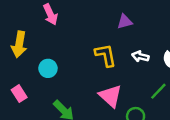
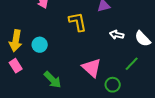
yellow arrow: (19, 44) -> (16, 41), moved
yellow L-shape: (106, 55) -> (78, 22), moved

